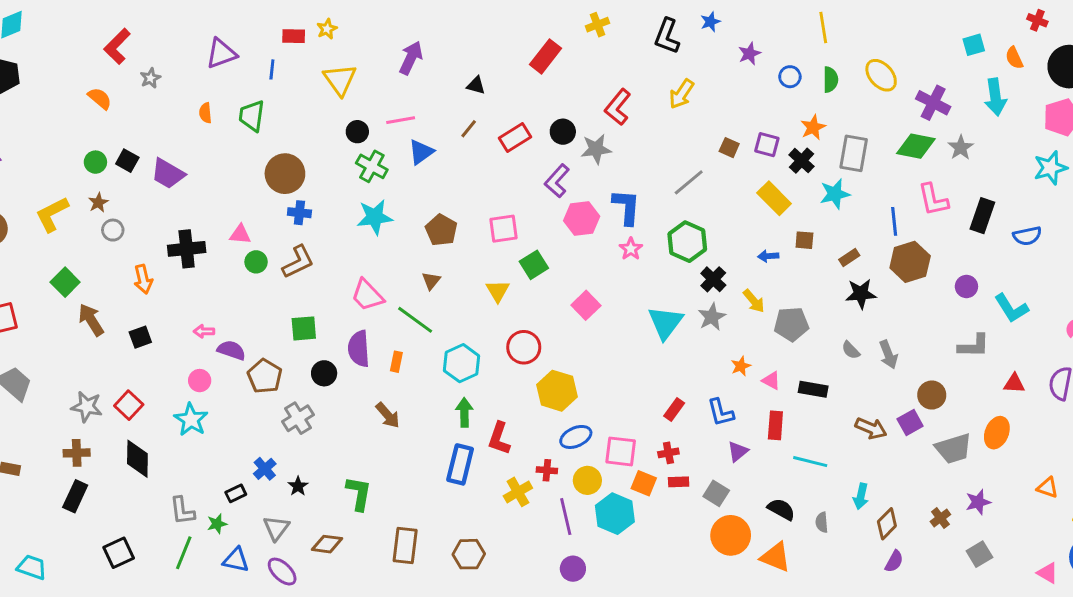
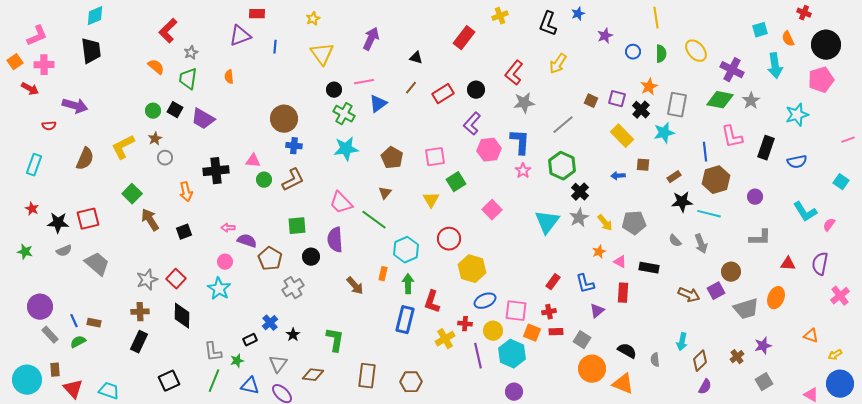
red rectangle: (294, 36) -> (257, 14), moved
green trapezoid: (252, 116) -> (188, 79), moved
gray star: (596, 149) -> (524, 103), moved
cyan star: (1050, 168) -> (797, 115), moved
yellow arrow: (754, 301) -> (605, 223), moved
cyan L-shape: (1011, 308) -> (805, 212), moved
orange rectangle: (396, 362) -> (383, 274), moved
gray star: (87, 407) -> (147, 280), turned -30
cyan line: (810, 462) -> (709, 214), moved
purple circle: (573, 569) -> (514, 392), moved

